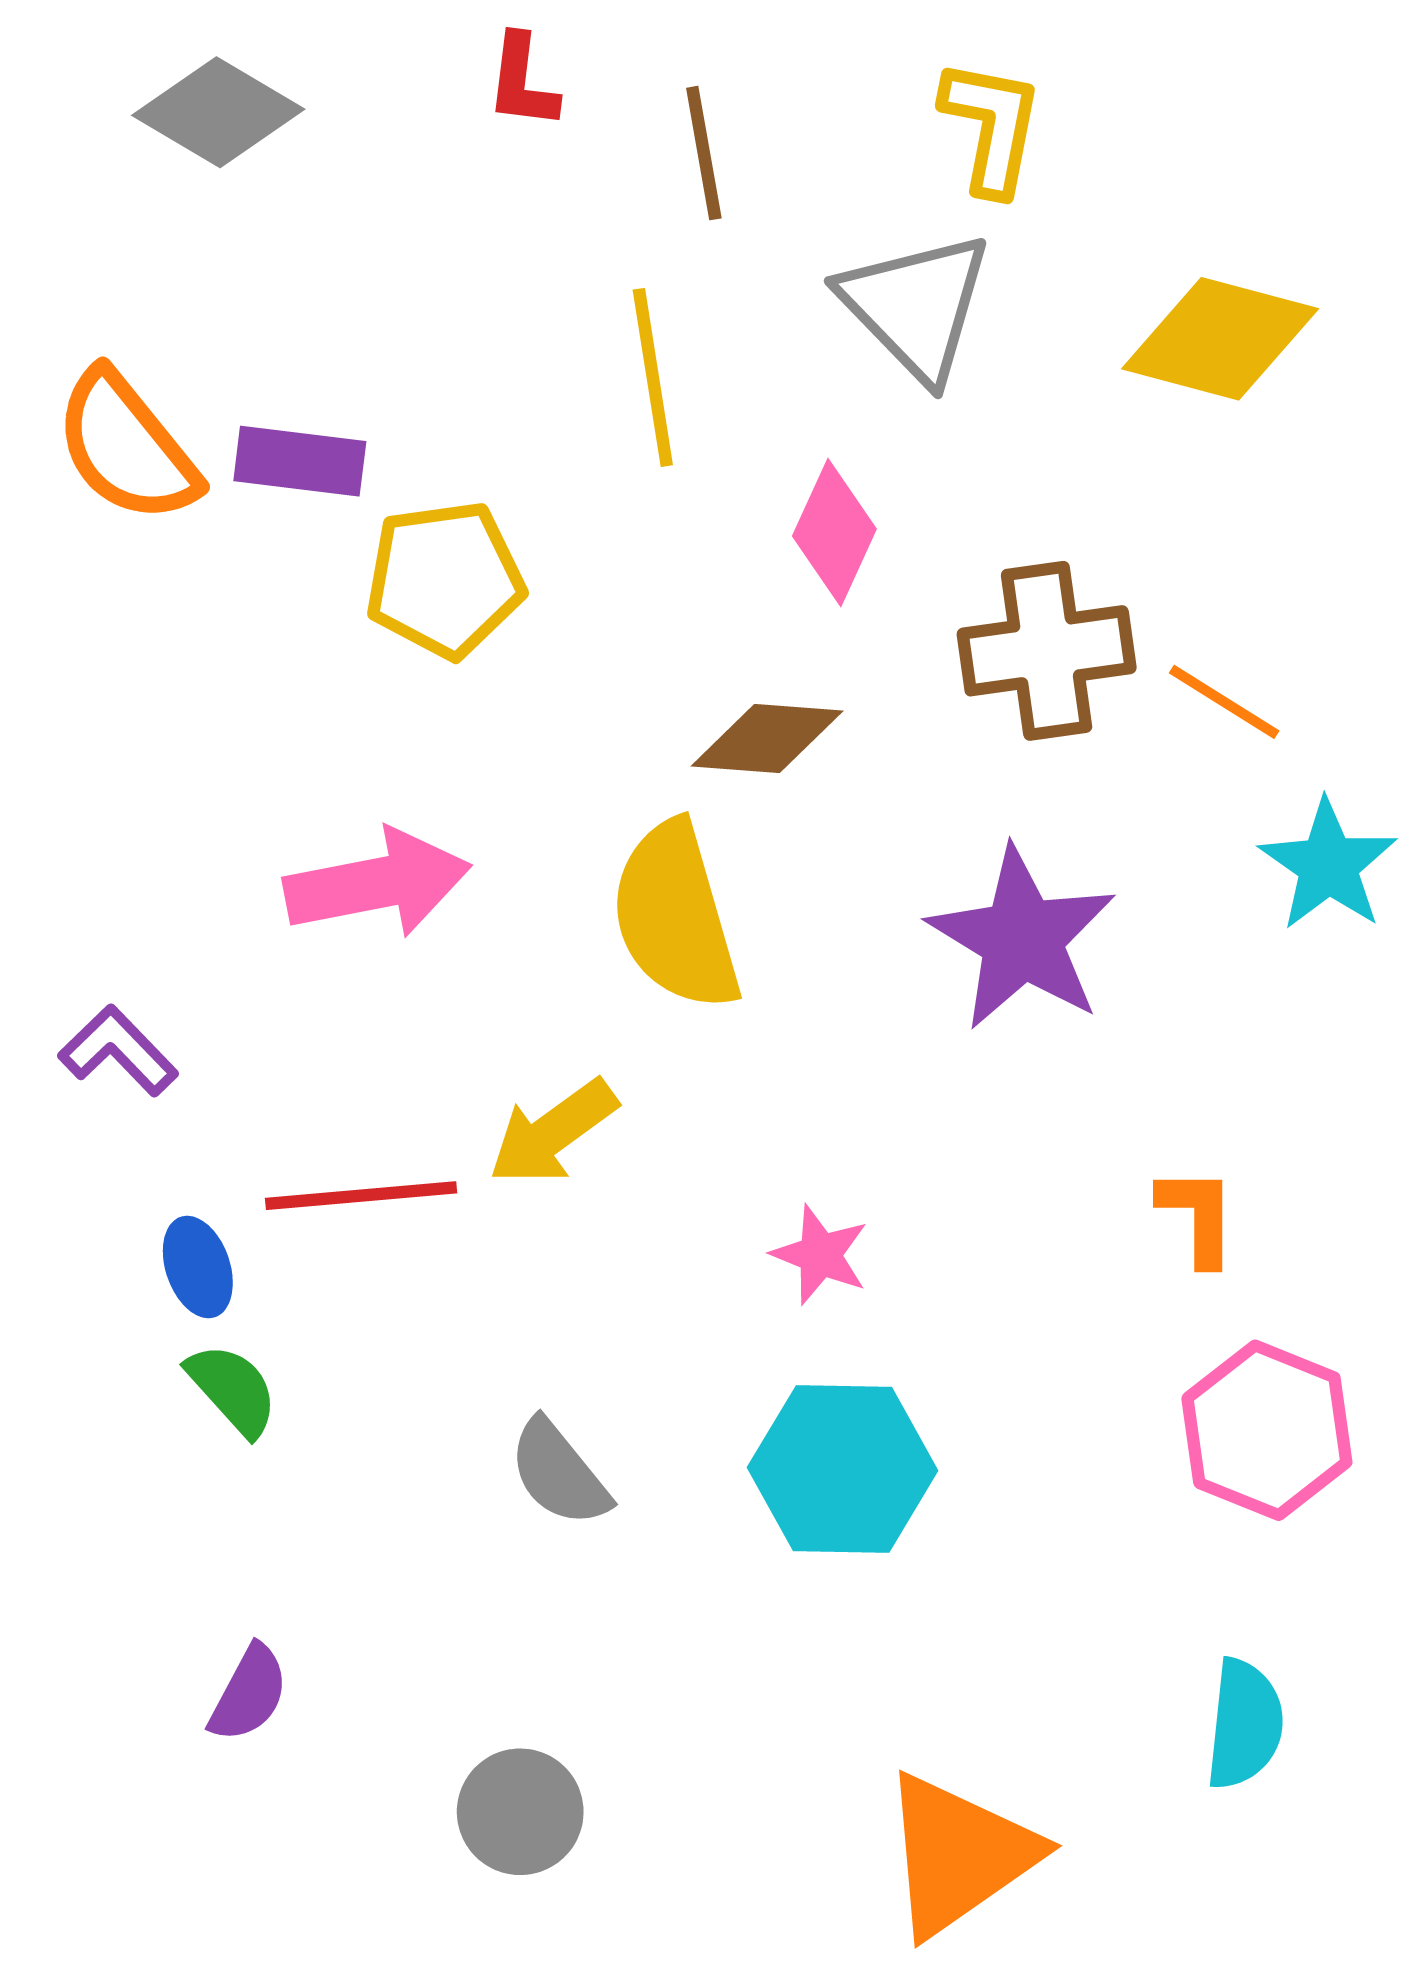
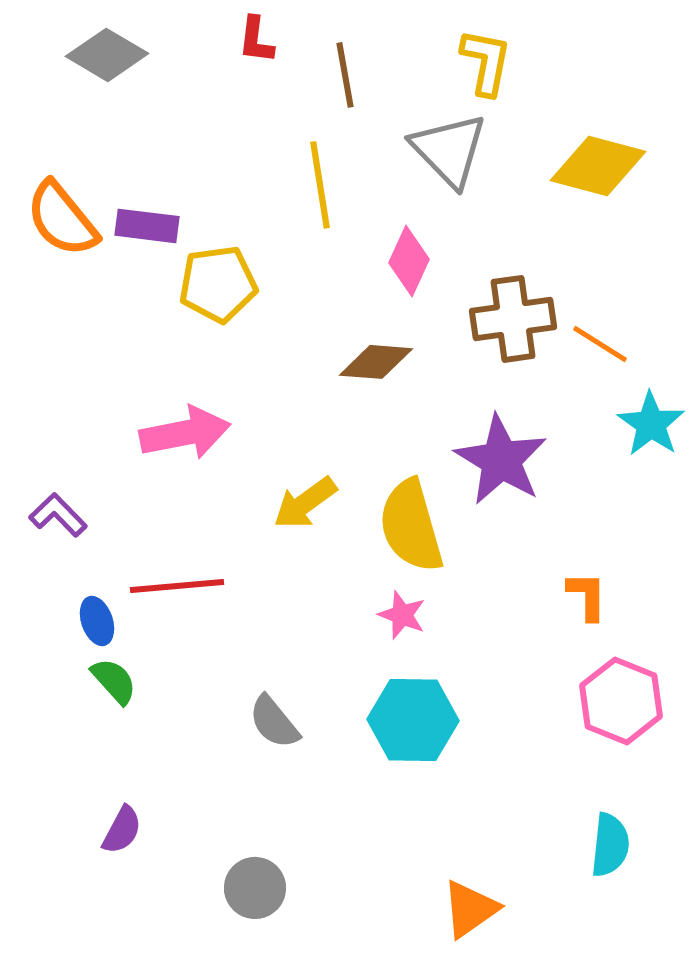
yellow semicircle: (675, 916) -> (411, 526), moved
yellow arrow: (553, 1132) -> (305, 503), moved
orange triangle: (959, 1855) -> (470, 909), size x0.7

